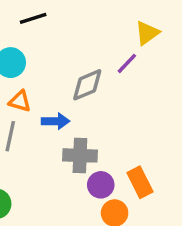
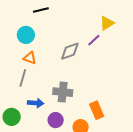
blue arrow: (55, 121) -> (36, 103), moved
purple circle: (101, 185) -> (56, 120), moved

